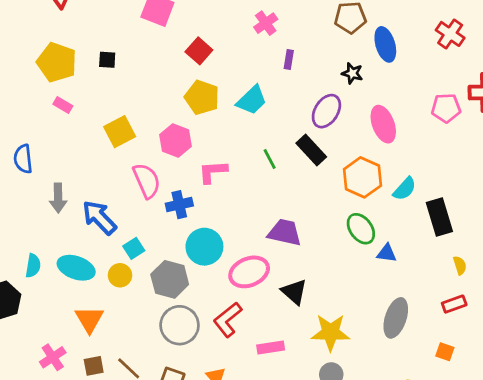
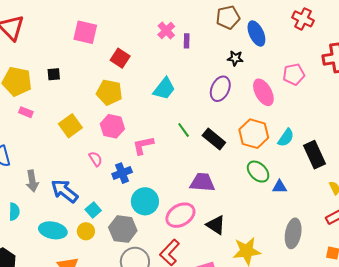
purple rectangle: (289, 60) -> (187, 41), moved
yellow pentagon: (202, 97) -> (109, 92), moved
pink pentagon: (446, 108) -> (294, 74), moved
black rectangle: (311, 150) -> (214, 139), moved
pink semicircle: (147, 181) -> (96, 159), size x0.6
cyan semicircle: (33, 266) -> (14, 212), moved

